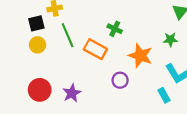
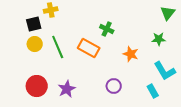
green line: (68, 35) -> (58, 47), moved
orange star: (140, 56) -> (131, 54), size x0.7
purple circle: (120, 80) -> (114, 86), moved

